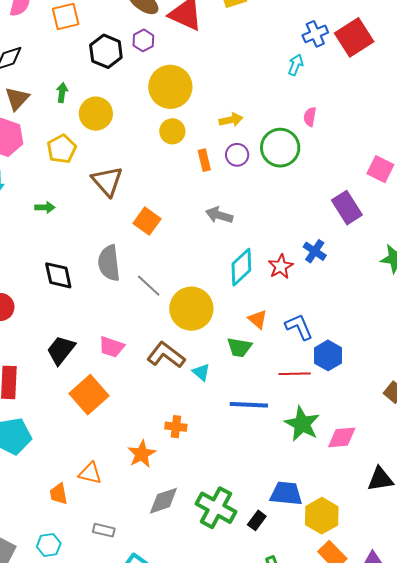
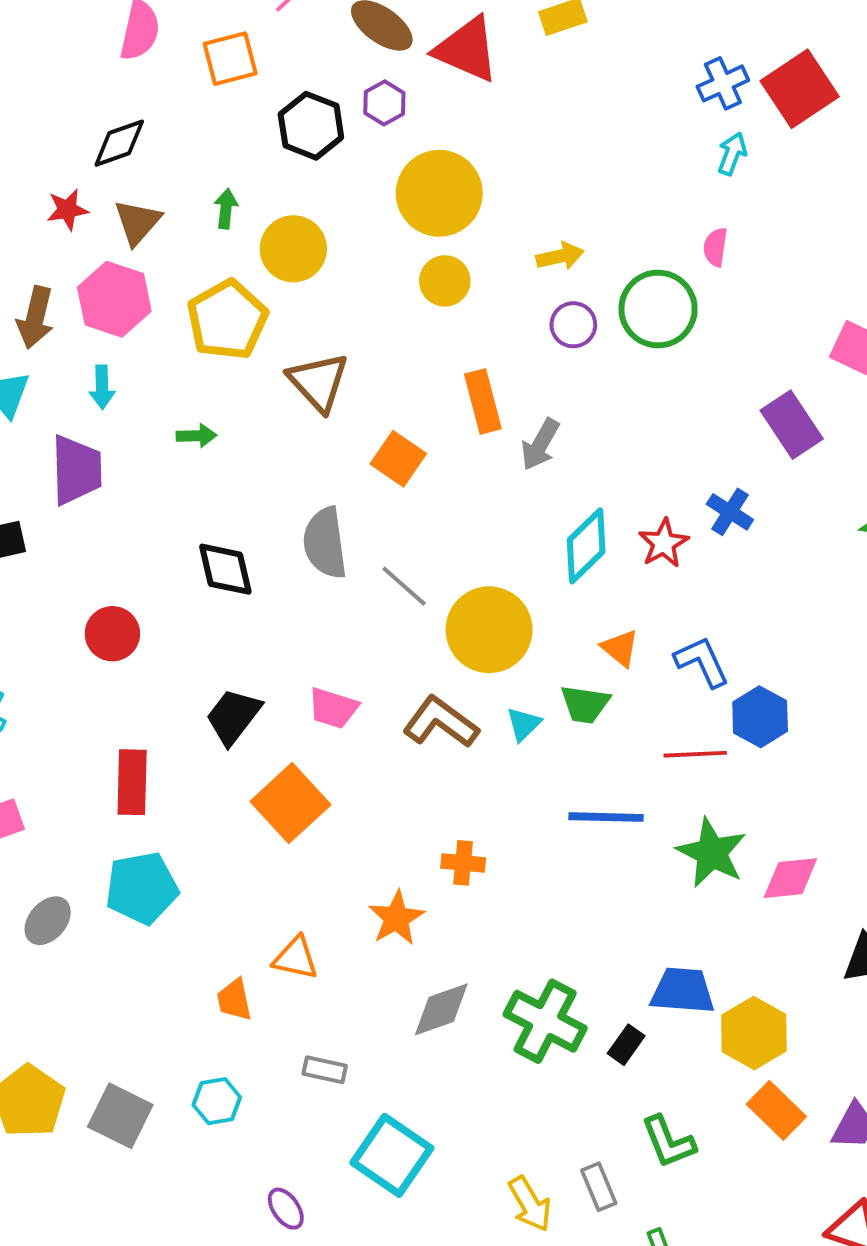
cyan arrow: (296, 65) -> (732, 154), moved
yellow pentagon: (62, 149) -> (227, 320), size x1.4
orange rectangle: (204, 160) -> (483, 401), moved, size x1.4
gray arrow: (219, 215) -> (540, 444), turned -76
cyan triangle: (201, 372) -> (524, 724), moved, turned 36

